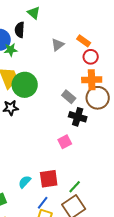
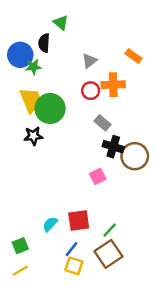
orange rectangle: (84, 41) -> (133, 56), moved
red circle: (91, 57) -> (91, 91), moved
orange cross: (92, 80) -> (113, 85), moved
brown circle: (98, 98) -> (135, 156), moved

